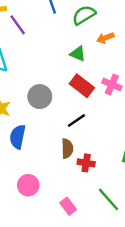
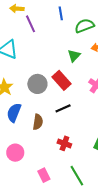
green triangle: (78, 54) -> (74, 56), turned 40
red rectangle: (82, 86) -> (62, 80), moved
brown semicircle: (67, 149) -> (38, 122), moved

